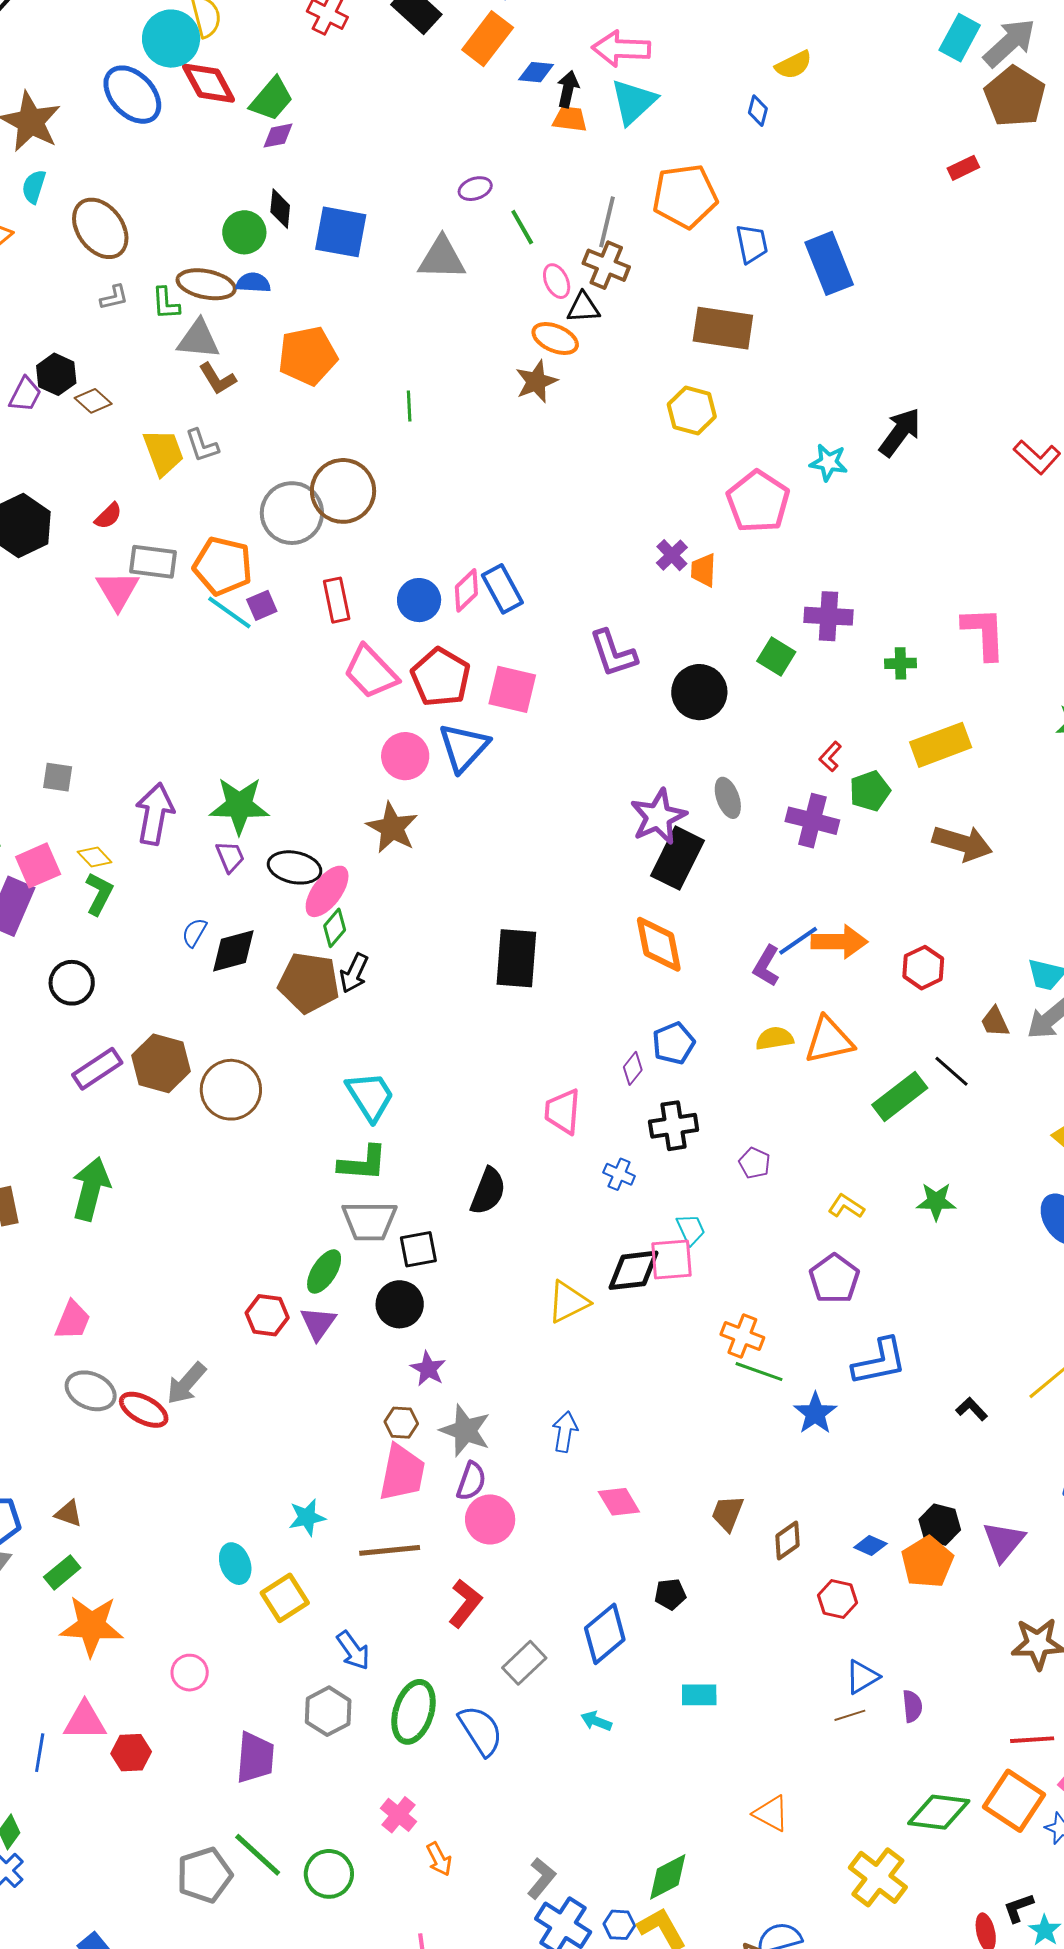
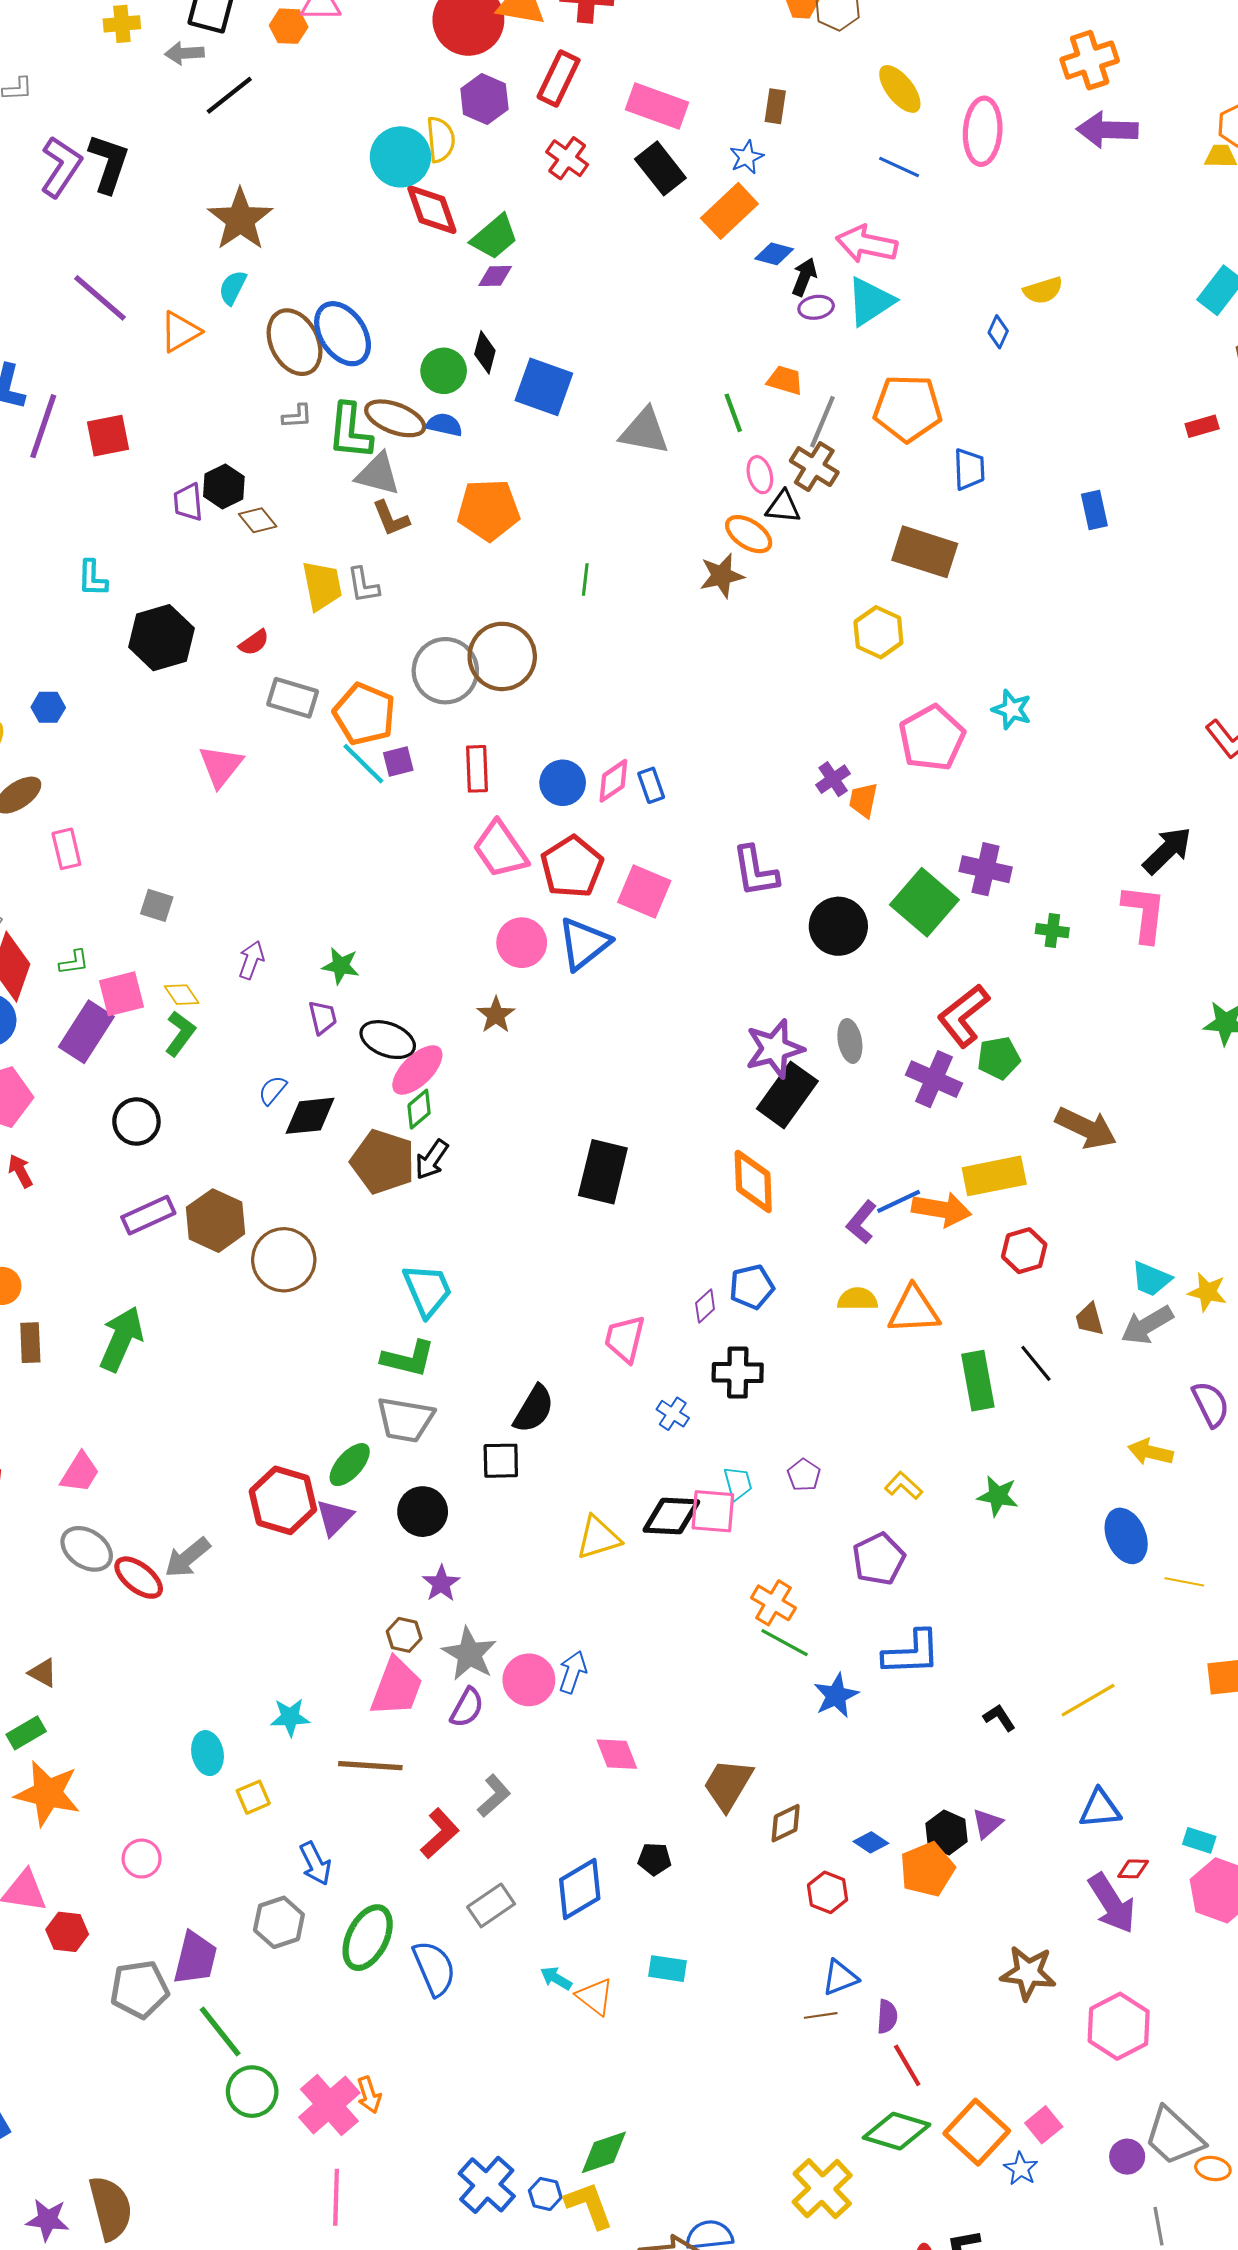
blue ellipse: (132, 95) -> (343, 334), moved
orange trapezoid: (570, 119) -> (785, 380), moved
purple ellipse: (475, 189) -> (816, 307), moved
blue rectangle: (829, 263) -> (1094, 510), moved, size x0.6
green L-shape: (166, 303) -> (350, 431), size x1.6
purple trapezoid: (25, 394) -> (188, 502), turned 138
black arrow: (900, 432) -> (1167, 850), moved
blue rectangle: (502, 589) -> (651, 785), size x0.7
pink triangle: (118, 590) -> (221, 766), moved
green square: (776, 656) -> (924, 902), size x1.6
yellow rectangle: (941, 745) -> (994, 1176), moved
red L-shape: (830, 757) -> (963, 1016), size x2.0
green star: (239, 806) -> (341, 966), size x0.6
purple arrow: (155, 814) -> (251, 960), size x0.6
brown star: (392, 828) -> (496, 1015), size x0.7
green rectangle: (900, 1096) -> (978, 1381), turned -72
purple pentagon: (755, 1163) -> (804, 1475), moved
black square: (418, 1249) -> (501, 1461), moved
red hexagon: (267, 1315) -> (283, 1500), size x1.5
brown trapezoid: (728, 1513) -> (728, 1785), size x1.4
pink circle: (490, 1519) -> (529, 1680), moved
purple triangle: (1004, 1541) -> (987, 1824), moved, size x0.7
yellow square: (285, 1598) -> (253, 1797), size x0.7
red line: (1032, 1740) -> (907, 2065), moved, turned 54
orange triangle: (771, 1813) -> (595, 1997), moved
pink cross: (398, 1815) -> (329, 2105), moved, size x1.6
green line: (258, 1855) -> (220, 2031), moved
gray pentagon: (204, 1875) -> (139, 1989), moved
gray L-shape: (541, 1878) -> (494, 1796), moved

